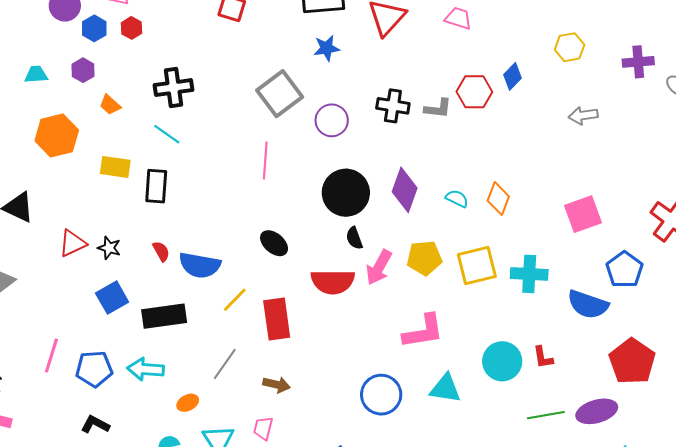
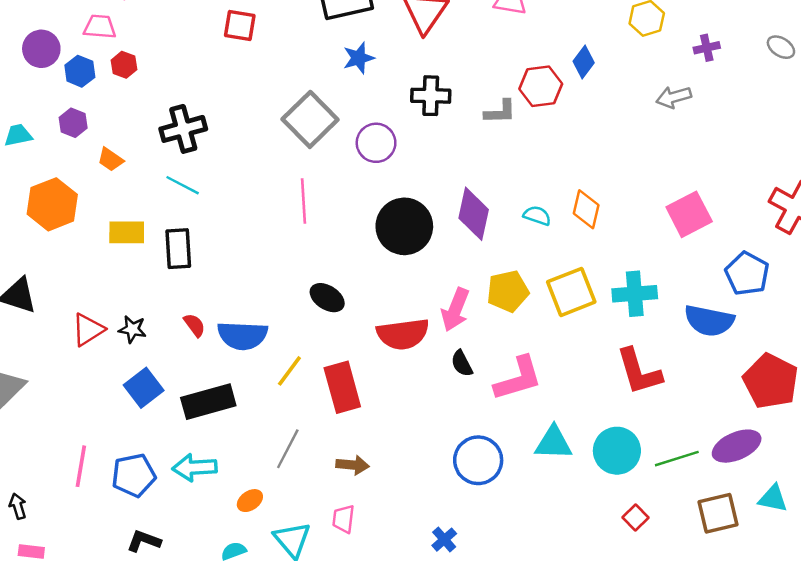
purple cross: (638, 62) -> (707, 48), moved, size x0.7
black cross: (393, 106) -> (431, 96), moved
black semicircle: (354, 238) -> (462, 363), moved
red L-shape: (543, 357) -> (639, 372), moved, size x1.8
cyan circle: (502, 361) -> (617, 451), moved

